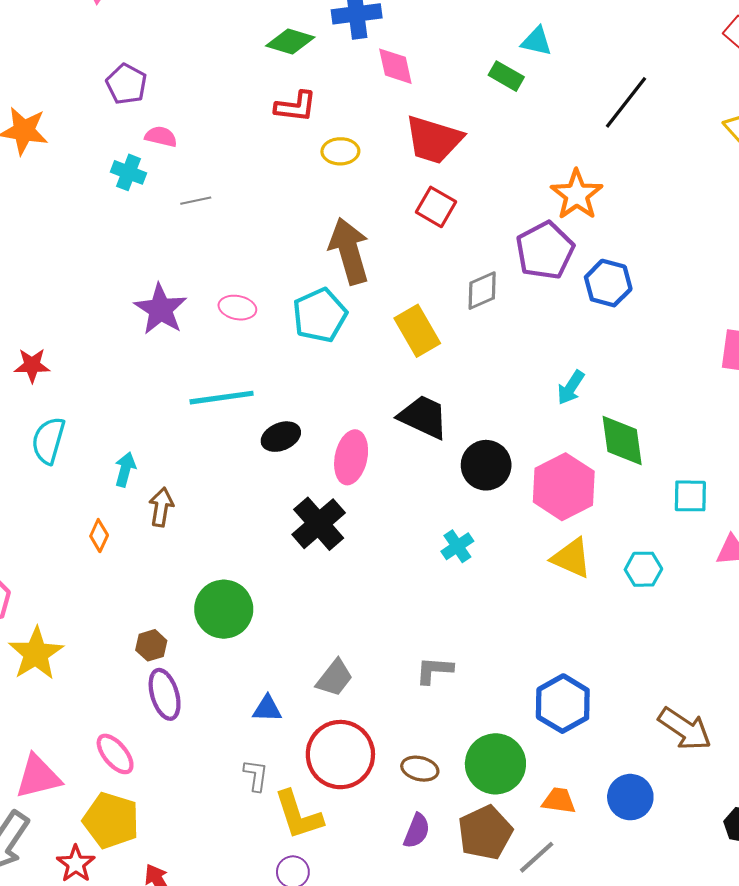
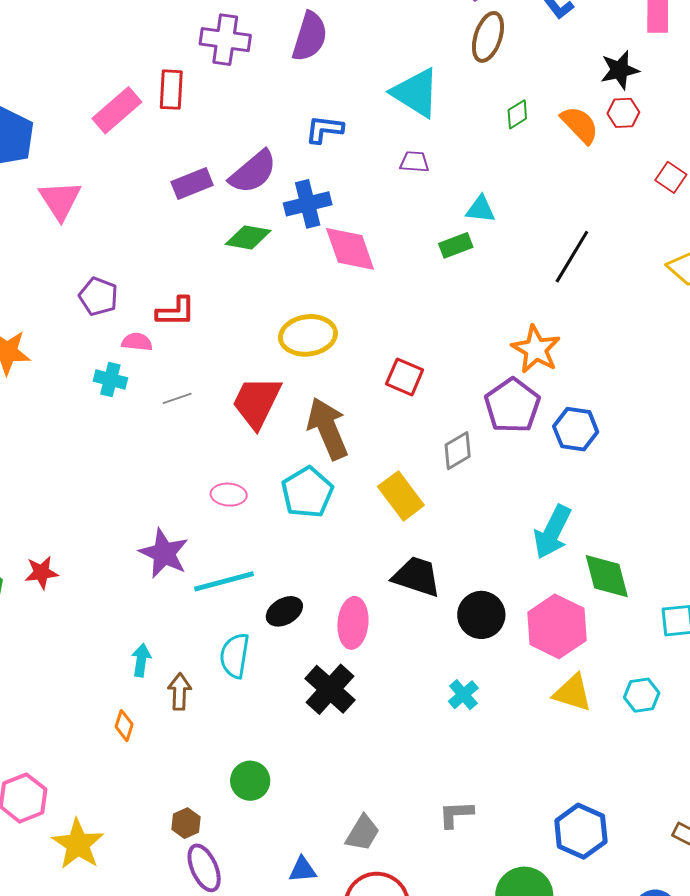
pink diamond: (395, 66) -> (350, 249), size x1.4
green rectangle: (506, 76) -> (456, 245), turned -44
red L-shape: (296, 107) -> (176, 312), moved
red trapezoid: (434, 140) -> (257, 402), moved, turned 106
yellow ellipse: (340, 151) -> (308, 335), size x1.6
purple star: (161, 309) -> (164, 553), moved
cyan arrow: (571, 388) -> (552, 532), size x1.6
cyan semicircle: (48, 440) -> (235, 656), moved
green circle: (224, 609) -> (250, 781), size x0.7

